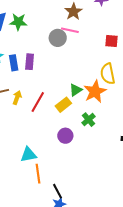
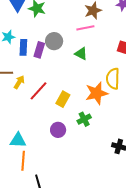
pink line: (70, 30) -> (85, 28), turned -36
gray circle: (58, 38) -> (54, 41), moved
green triangle: (76, 90) -> (81, 54), moved, turned 48
yellow rectangle: (63, 105) -> (63, 99), turned -35

